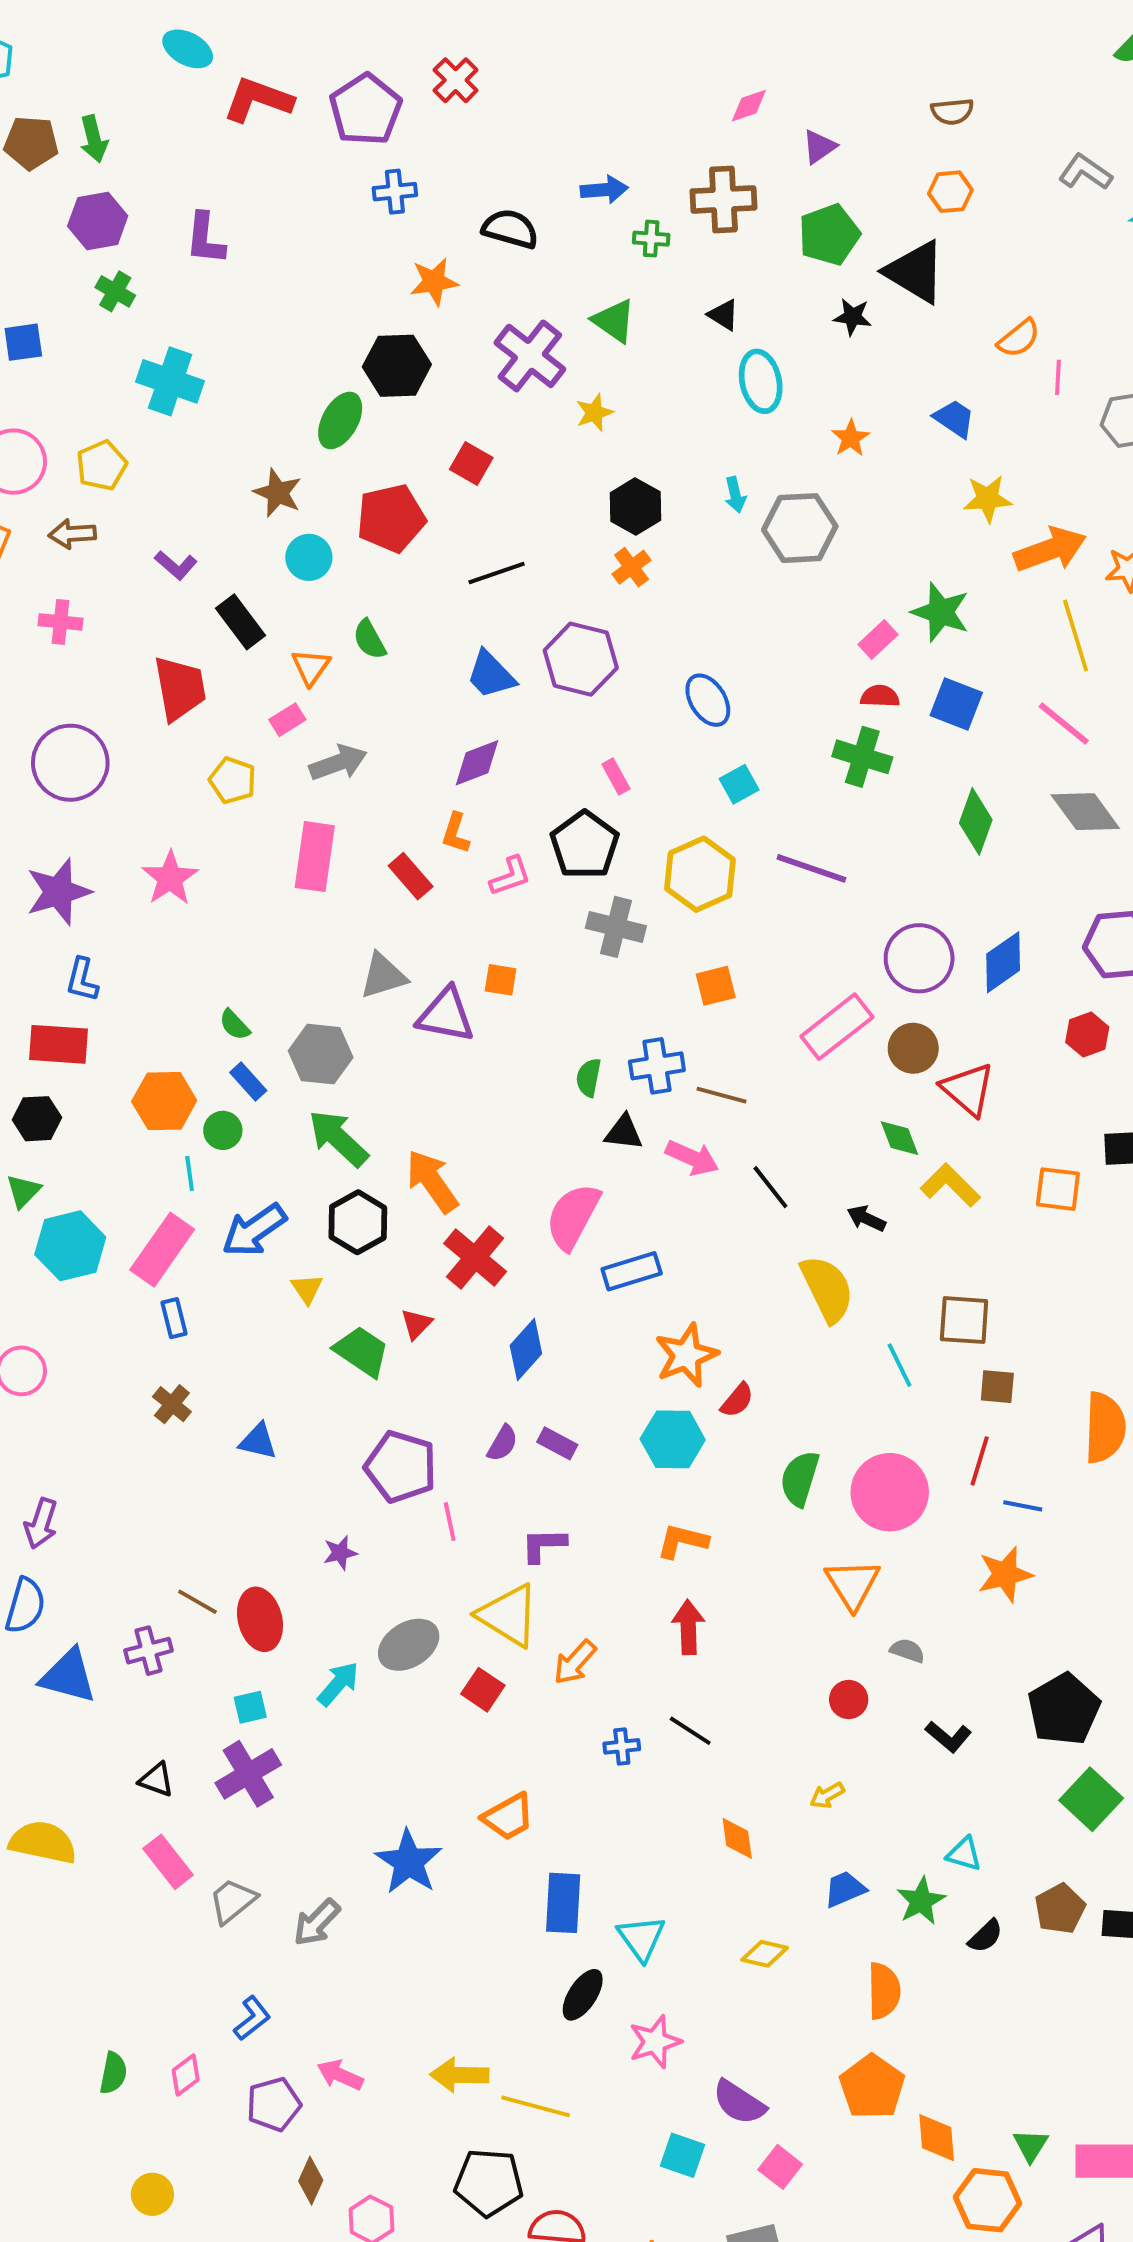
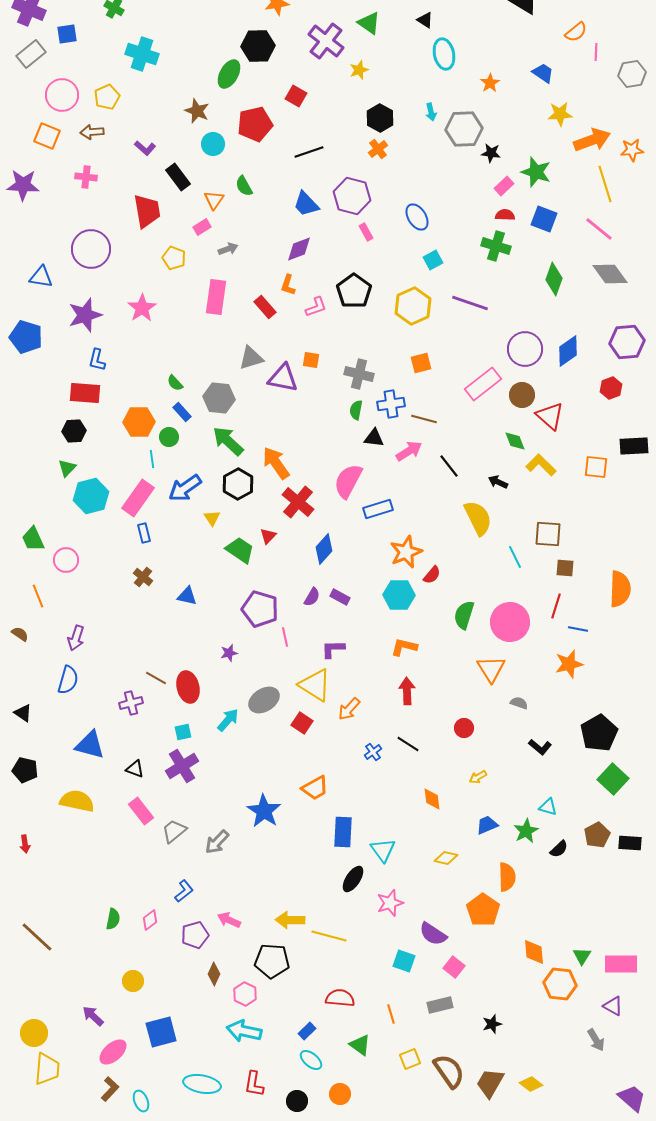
black star: (853, 317) -> (491, 153), moved
gray arrow: (338, 763) -> (228, 249), size x0.7
pink rectangle: (616, 776) -> (366, 232), moved
gray cross: (616, 927) -> (359, 374), moved
pink arrow: (692, 1158) -> (409, 451), turned -56
blue triangle: (68, 1676) -> (90, 745), moved
red circle: (849, 1699) -> (464, 728), moved
blue cross: (622, 1746) -> (373, 752), turned -30
orange pentagon: (872, 2087) -> (483, 910), moved
black pentagon: (489, 2183) -> (272, 961), moved

